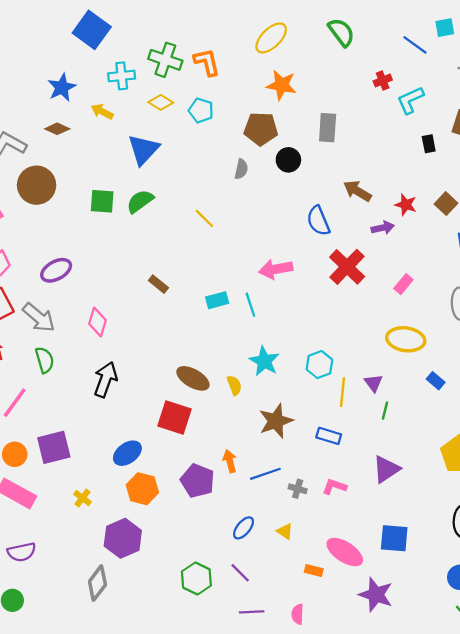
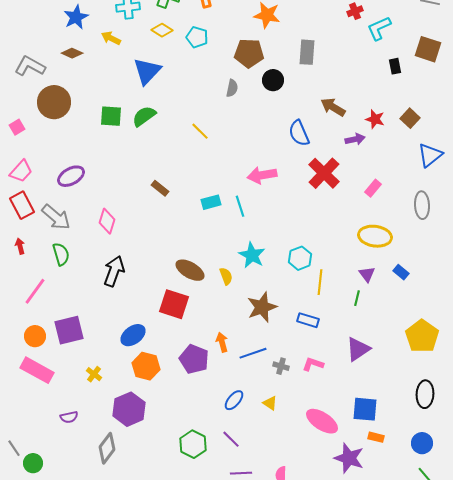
purple triangle: (374, 383) -> (367, 274), moved
purple semicircle: (22, 552) -> (69, 417), moved, size x0.7
orange rectangle: (314, 570) -> (376, 437), moved

